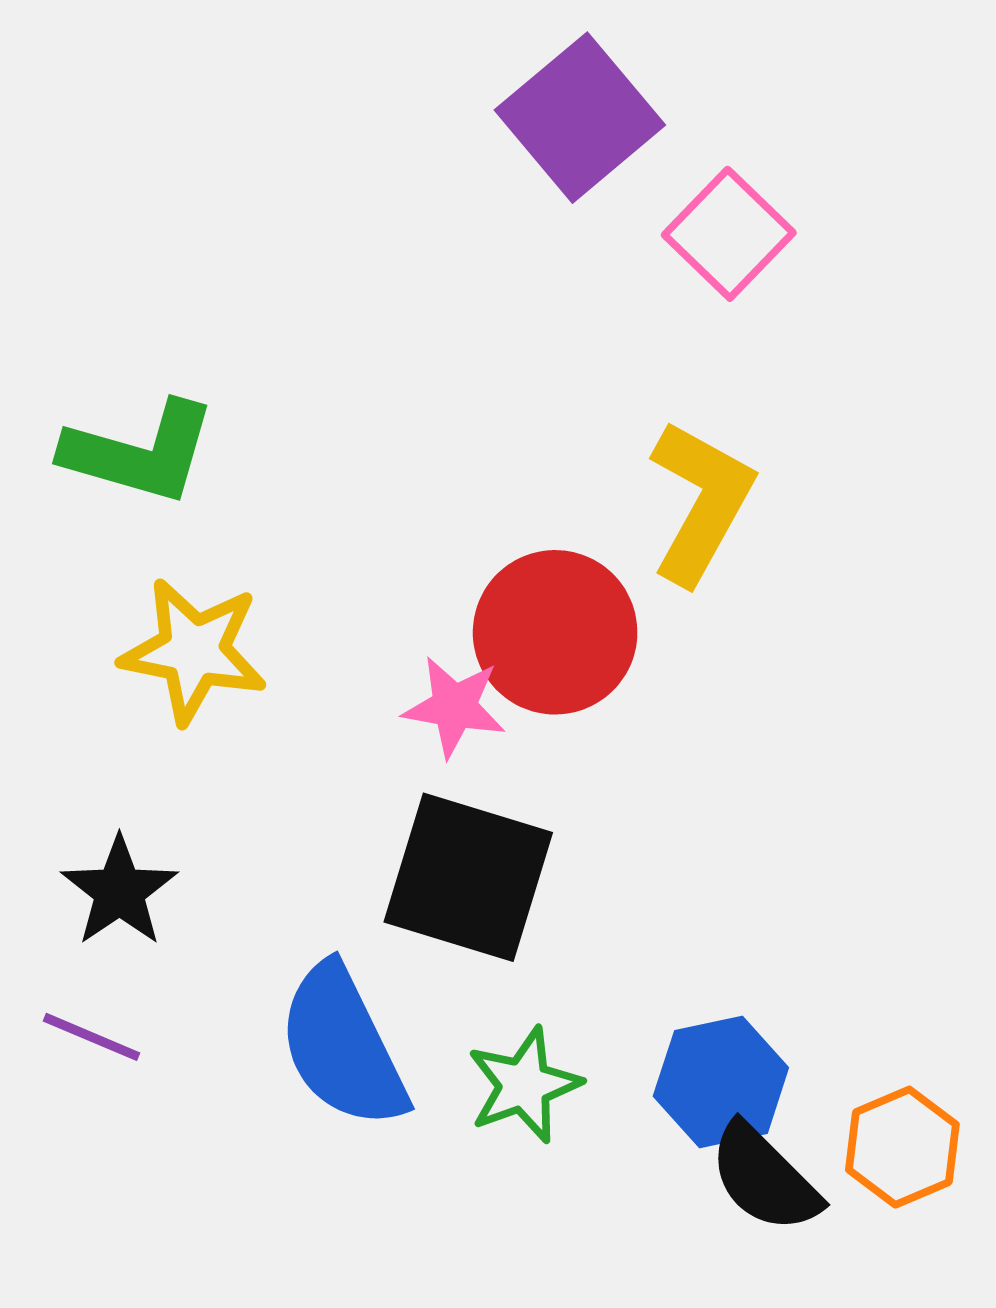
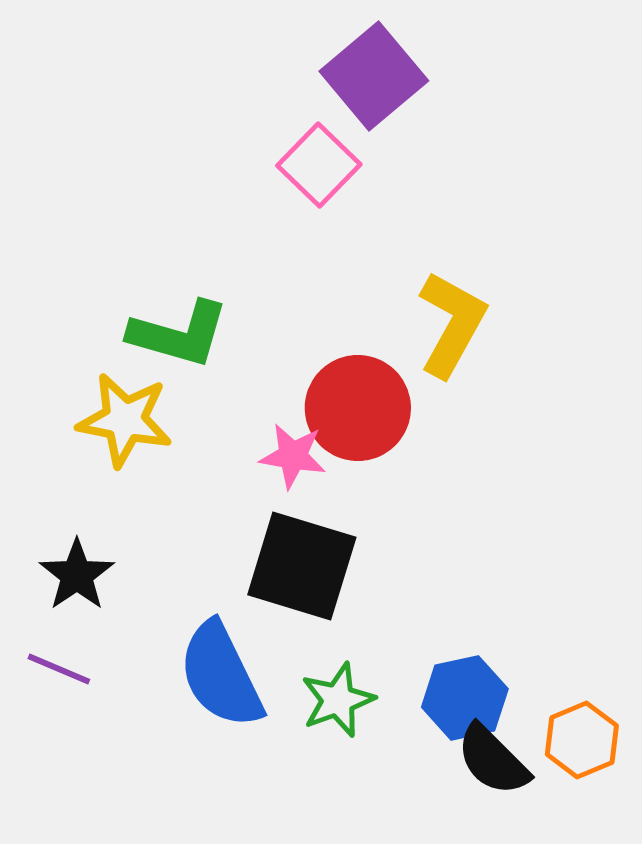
pink square: (729, 234) -> (319, 165), moved
green L-shape: (140, 452) -> (179, 334), moved

